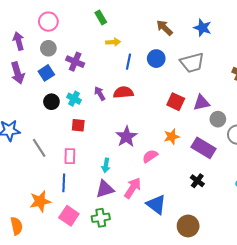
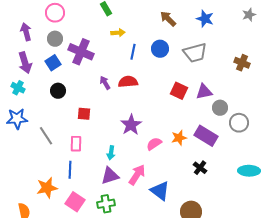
purple cross: (75, 62) -> (81, 52), size x1.4
cyan cross: (74, 99) -> (18, 88), moved
orange star: (172, 137) -> (179, 138), moved

